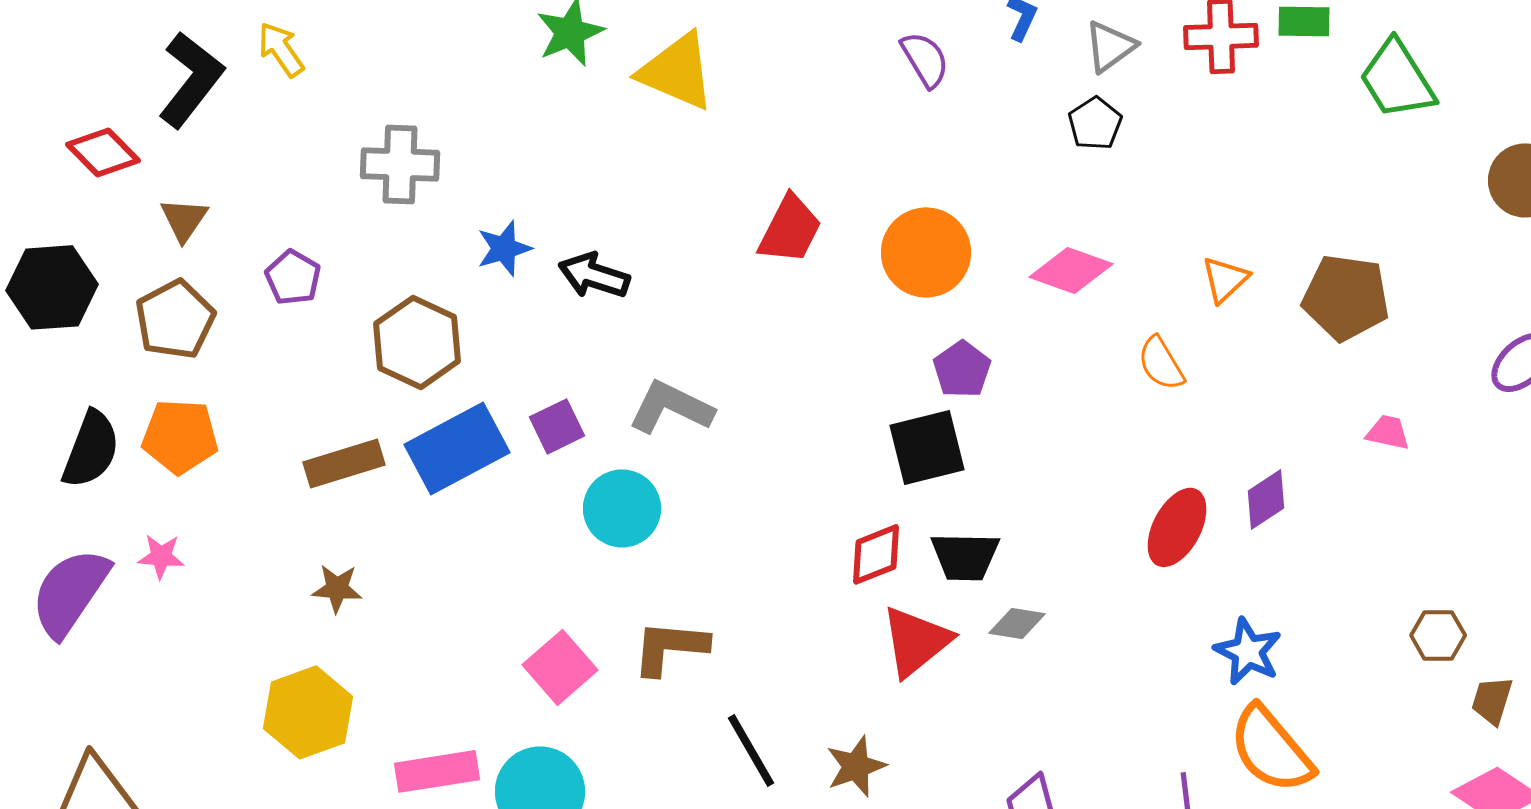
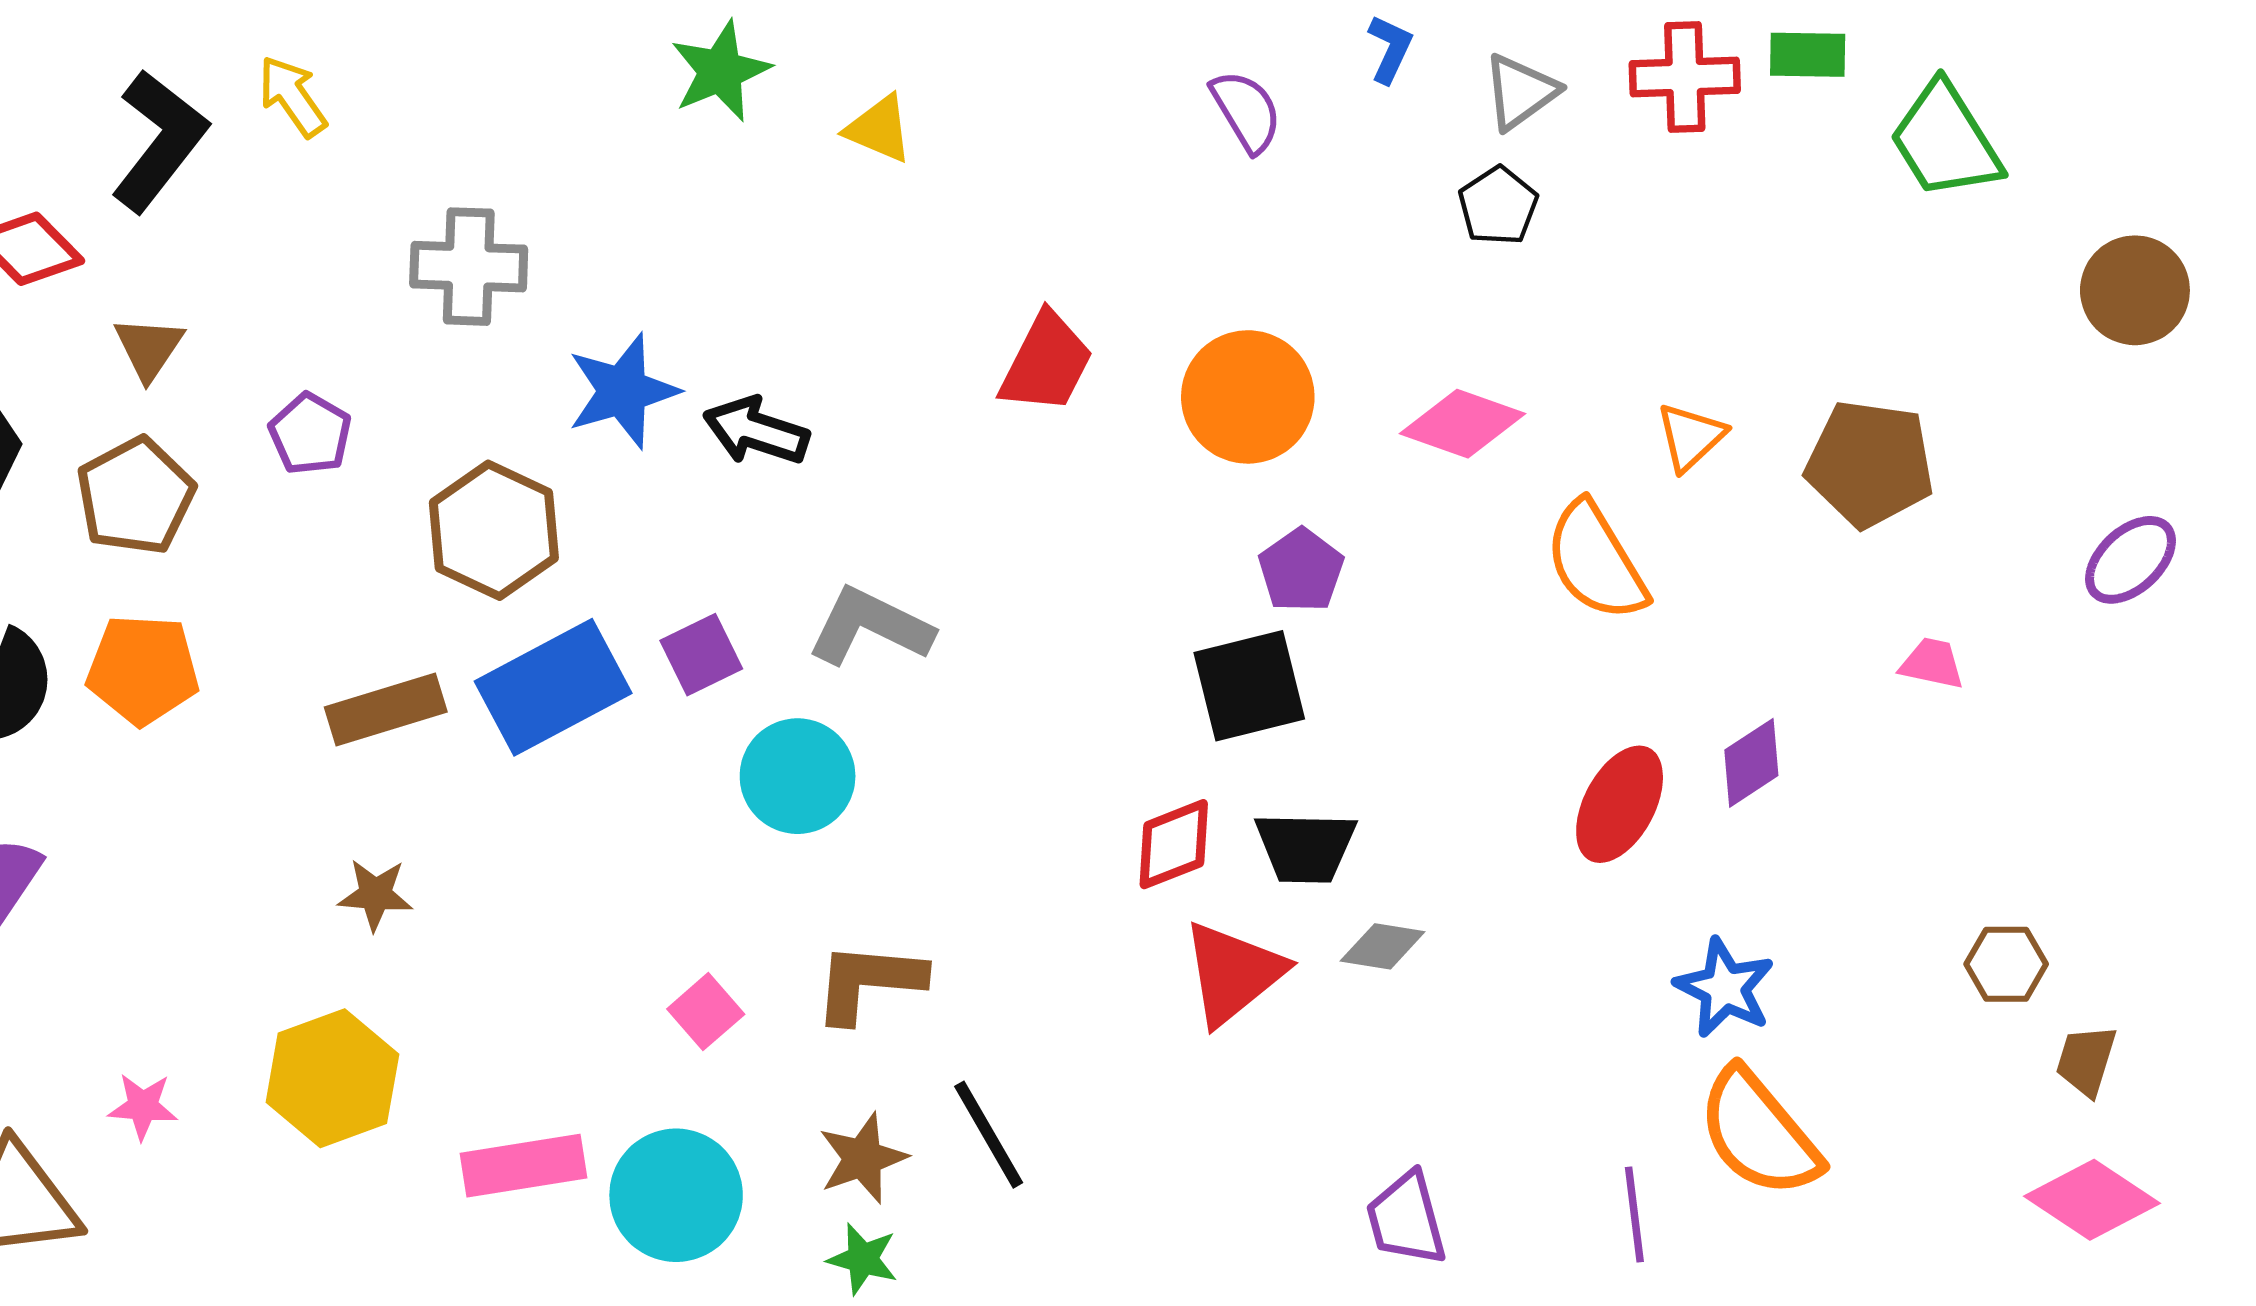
yellow triangle: (677, 71) -> (879, 129), size x0.6
blue star: (504, 248) -> (623, 391), size x1.4
orange semicircle: (1161, 363) -> (1596, 561), size x1.5
pink star: (161, 556) -> (143, 1106), moved
pink square: (560, 667) -> (706, 1012), size x0.7
brown star: (856, 766) -> (863, 1158), moved

